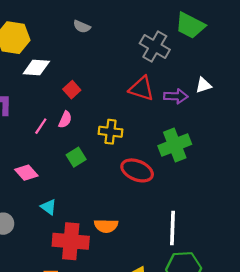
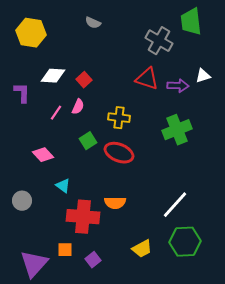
green trapezoid: (190, 25) -> (191, 22), turned 56
white diamond: (36, 68) -> (53, 76), moved
red ellipse: (137, 170) -> (119, 153), moved
white line: (173, 228) -> (175, 205), turned 40

